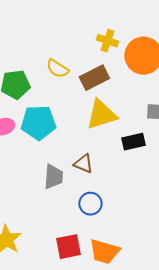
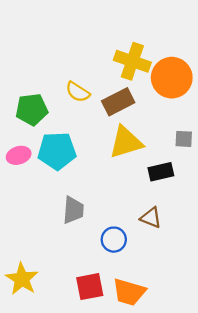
yellow cross: (107, 41) -> (132, 61), size x1.5
brown triangle: (83, 164) -> (151, 218), moved

